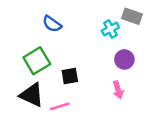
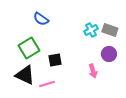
gray rectangle: (132, 16) -> (110, 30), moved
cyan cross: (110, 29) -> (91, 30), moved
purple circle: (124, 59) -> (109, 54), moved

